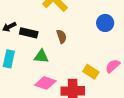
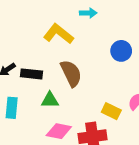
brown semicircle: (61, 36) -> (71, 73), size x1.6

